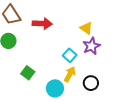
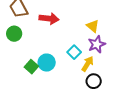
yellow arrow: (70, 74) -> (88, 64), moved
cyan circle: (55, 88) -> (47, 63), moved

